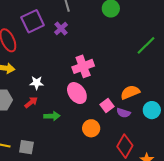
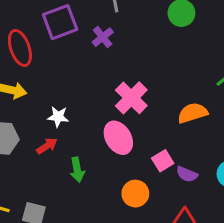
pink cross: (83, 66) -> (131, 98), turned -30
orange semicircle: (130, 92) -> (193, 113), moved
green arrow: (52, 116) -> (77, 170), turned 77

